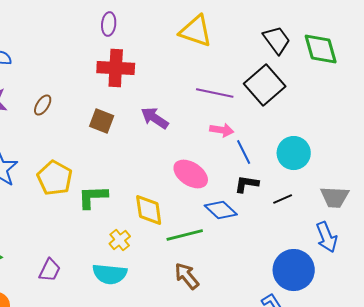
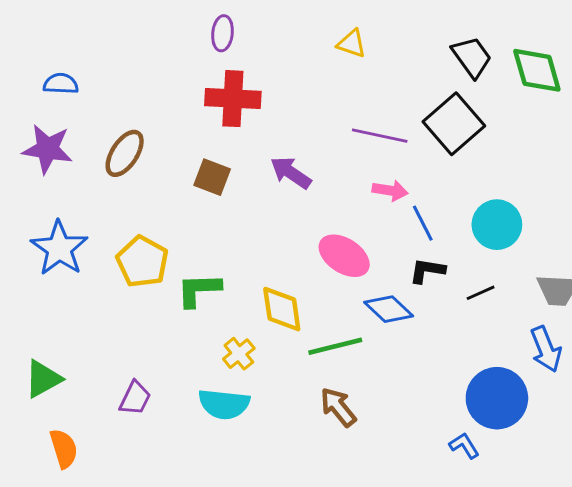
yellow triangle: (196, 31) -> (352, 44), size x0.6
brown ellipse: (43, 105) -> (125, 153), size x1.5

